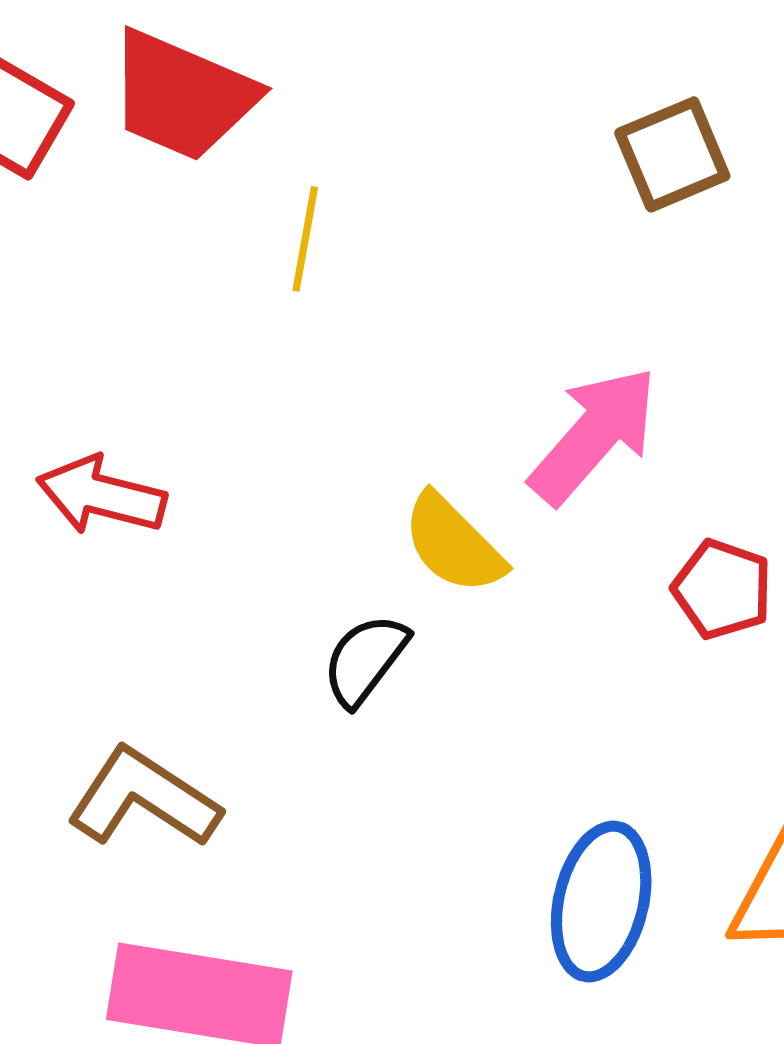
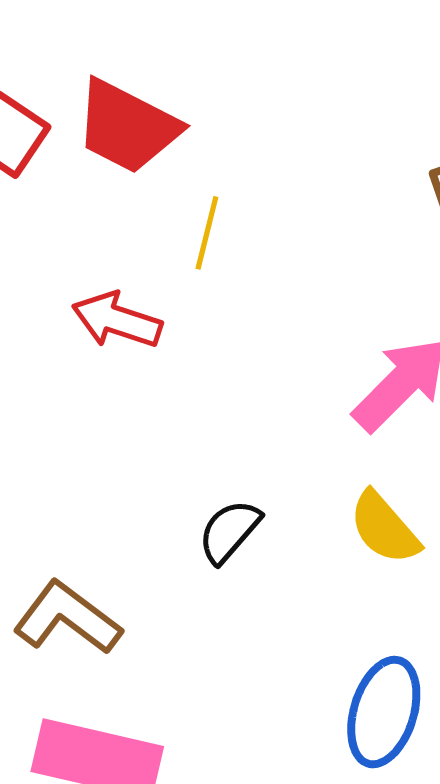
red arrow: (101, 495) -> (117, 320), moved
yellow semicircle: (453, 544) -> (384, 528), moved

